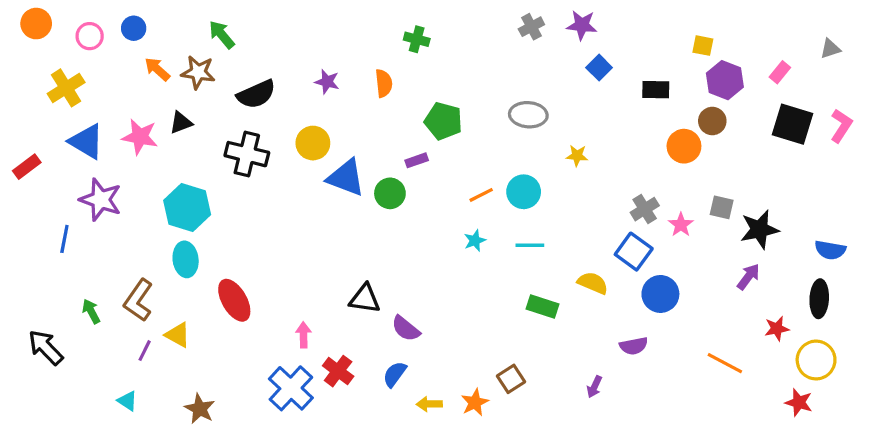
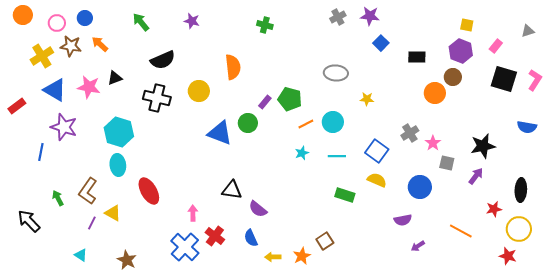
yellow square: (703, 46) -> (467, 25), moved
brown star: (198, 72) -> (71, 46), moved
purple star: (327, 82) -> (192, 21), moved
orange semicircle: (384, 83) -> (233, 67), moved, size x1.4
green pentagon: (443, 121) -> (290, 99), moved
purple rectangle: (417, 160) -> (265, 102), turned -32
blue triangle: (346, 178) -> (220, 133), moved
gray square: (722, 207) -> (447, 163), moved
blue semicircle: (830, 250) -> (527, 127), moved
blue square: (634, 252) -> (377, 151), moved
blue semicircle: (395, 374) -> (251, 238), turned -60
purple arrow: (594, 387) -> (418, 246), moved, turned 32

